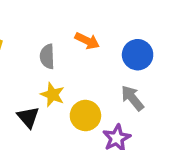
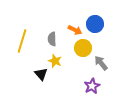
blue circle: (138, 55) -> (95, 24), moved
yellow circle: (85, 115) -> (83, 48), moved

